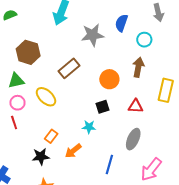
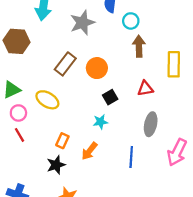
cyan circle: (144, 40) -> (131, 21), moved
brown hexagon: (28, 52) -> (17, 41), moved
orange circle: (109, 79) -> (97, 68), moved

